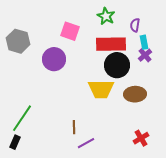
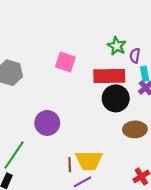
green star: (106, 16) -> (117, 46), moved
purple circle: (54, 59) -> (47, 123), moved
yellow trapezoid: (101, 89) -> (89, 160), moved

